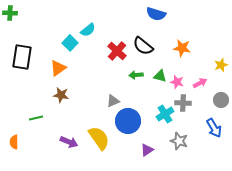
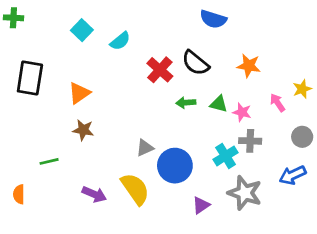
cyan square: (70, 43) -> (82, 30), moved
pink arrow: (200, 83) -> (278, 103), moved, turned -96
gray triangle: (113, 101) -> (145, 148), moved
blue arrow: (214, 128) -> (293, 175), turned 96
gray star: (179, 141) -> (245, 193), size x1.4

